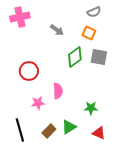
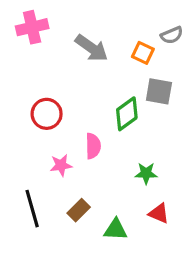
gray semicircle: (94, 12) -> (172, 35), moved
gray arrow: (57, 30) -> (92, 48), size x1.5
green diamond: (75, 57) -> (127, 114), moved
green triangle: (69, 127) -> (116, 229), moved, turned 35

